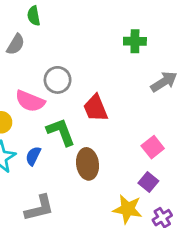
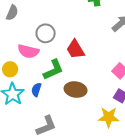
green L-shape: (61, 132) -> (53, 70), turned 95
brown ellipse: (88, 164) -> (76, 90), turned -65

